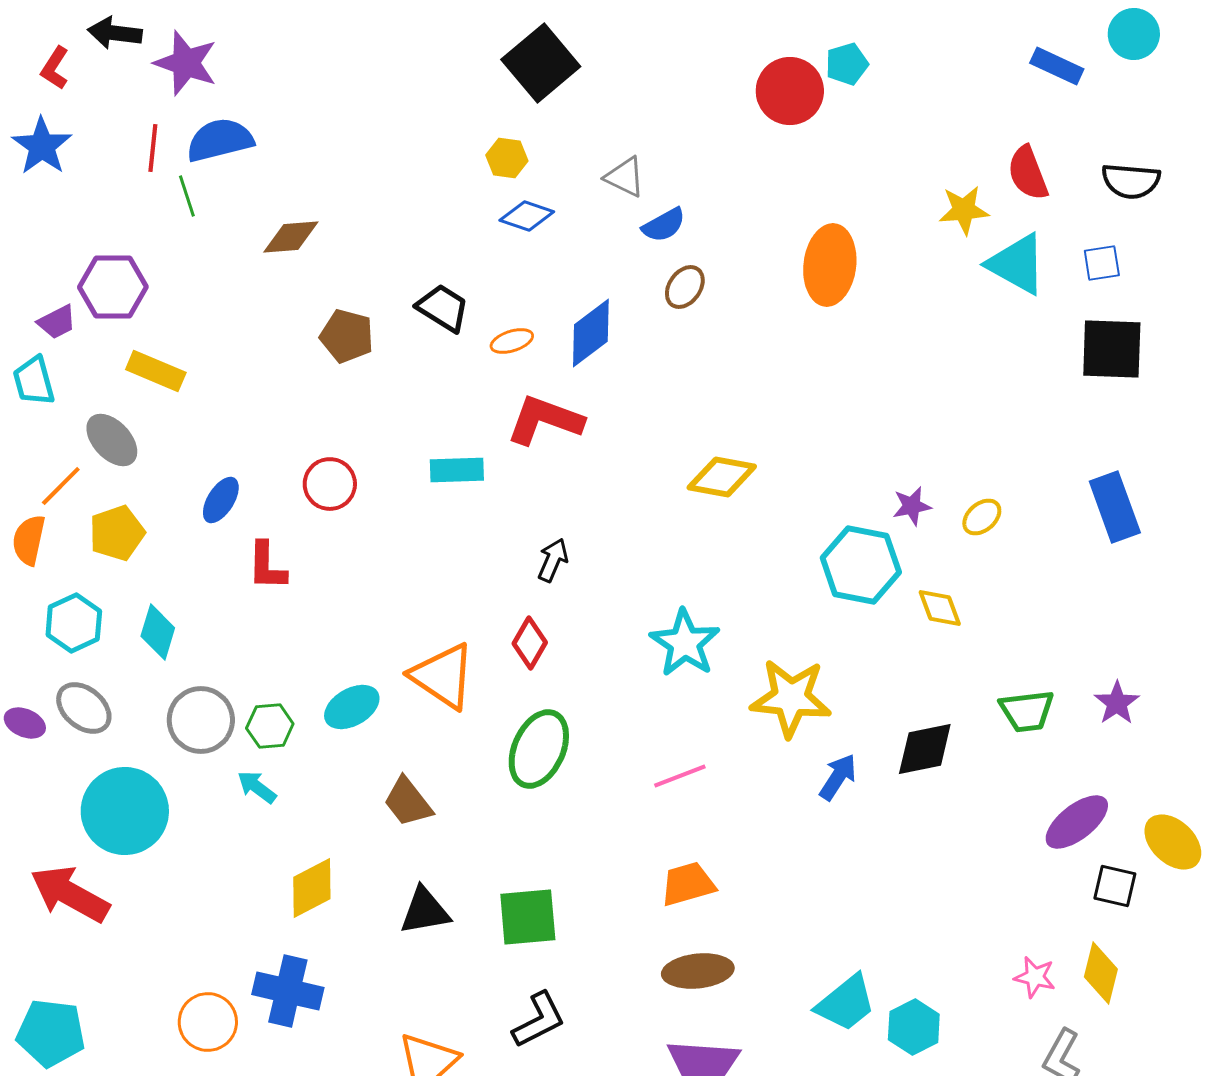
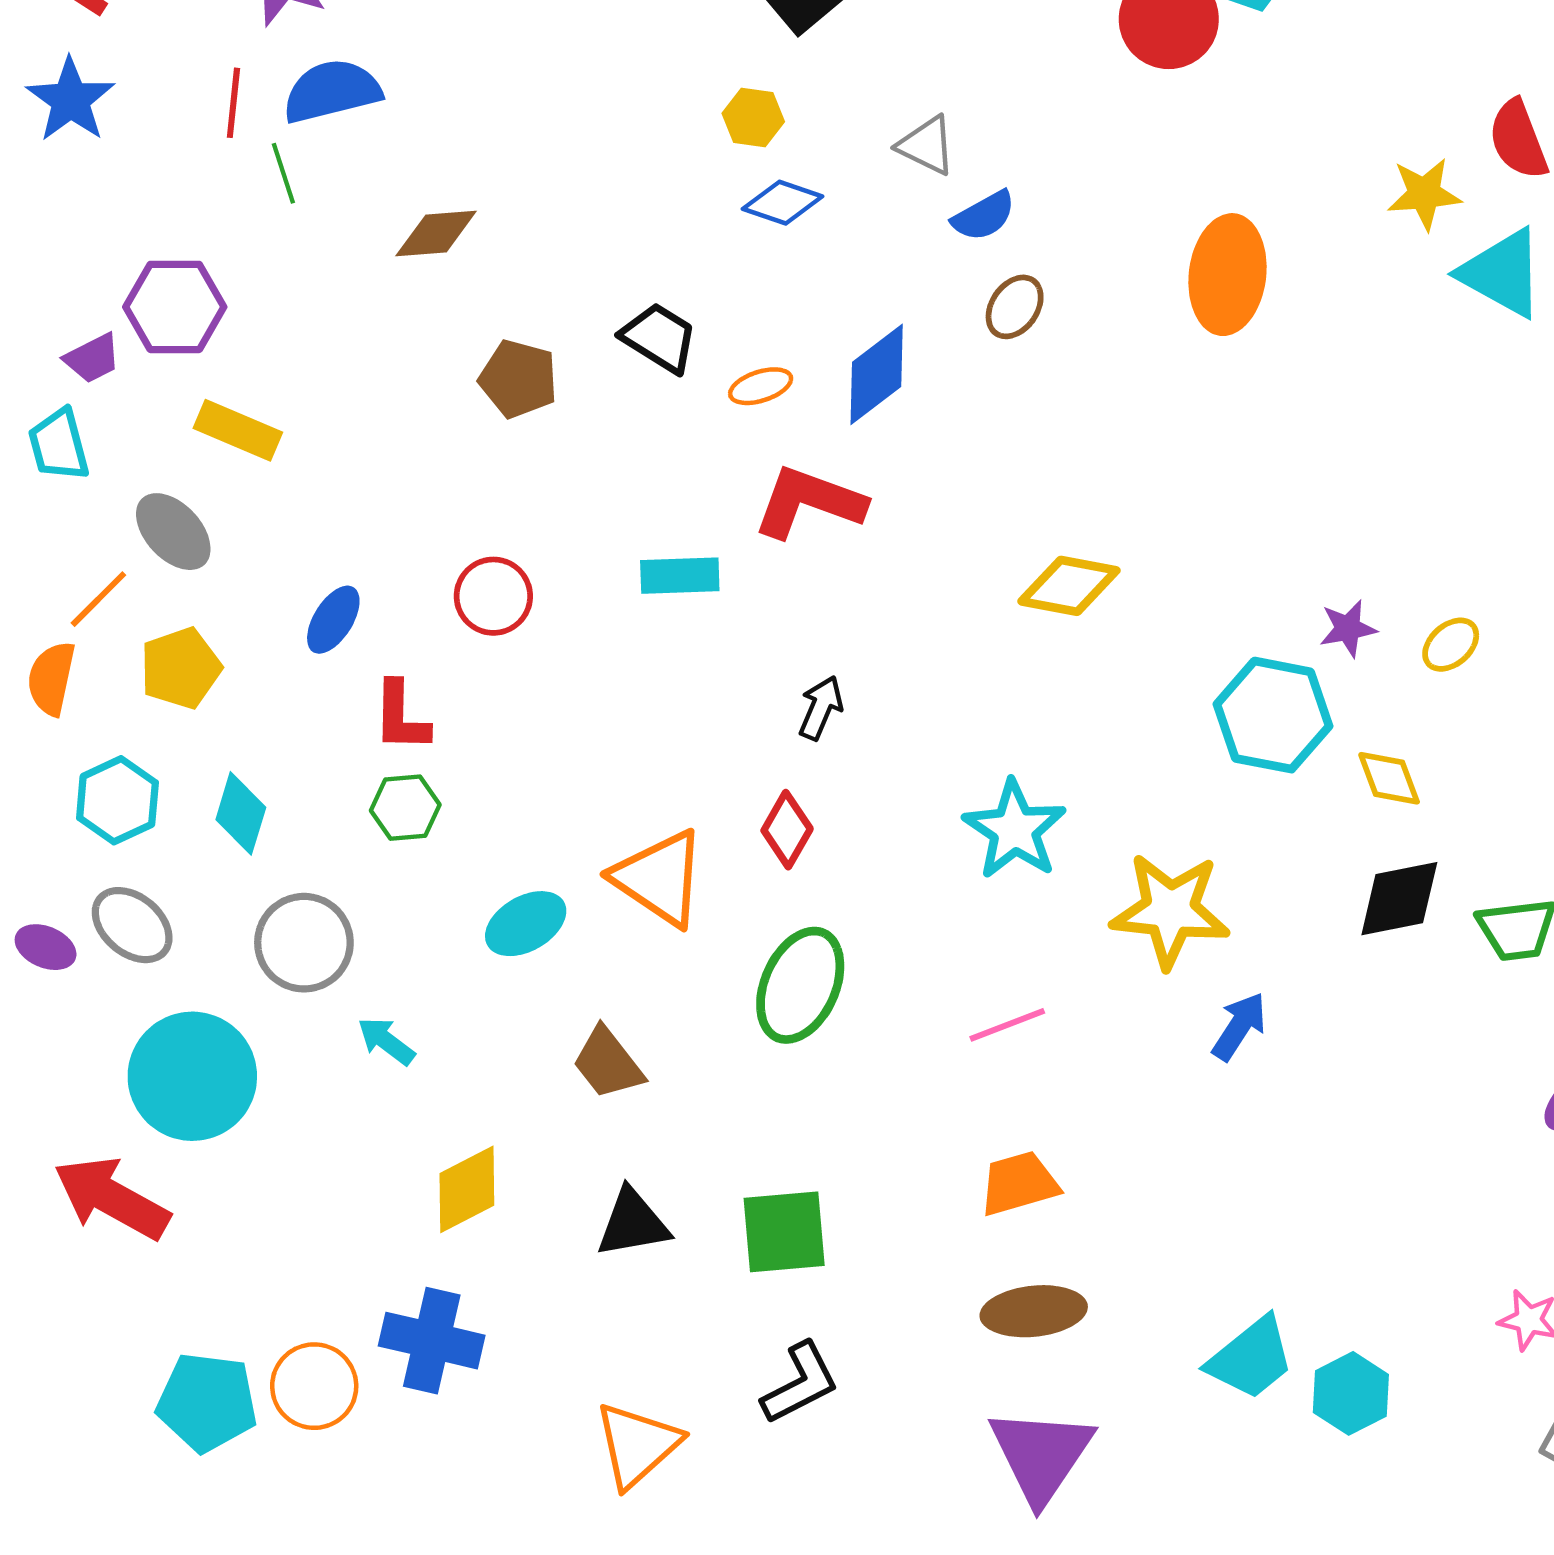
green hexagon: (270, 726) -> (405, 808), moved
black diamond: (925, 749) -> (1399, 899), moved
cyan pentagon: (51, 1033) -> (207, 1402), moved

